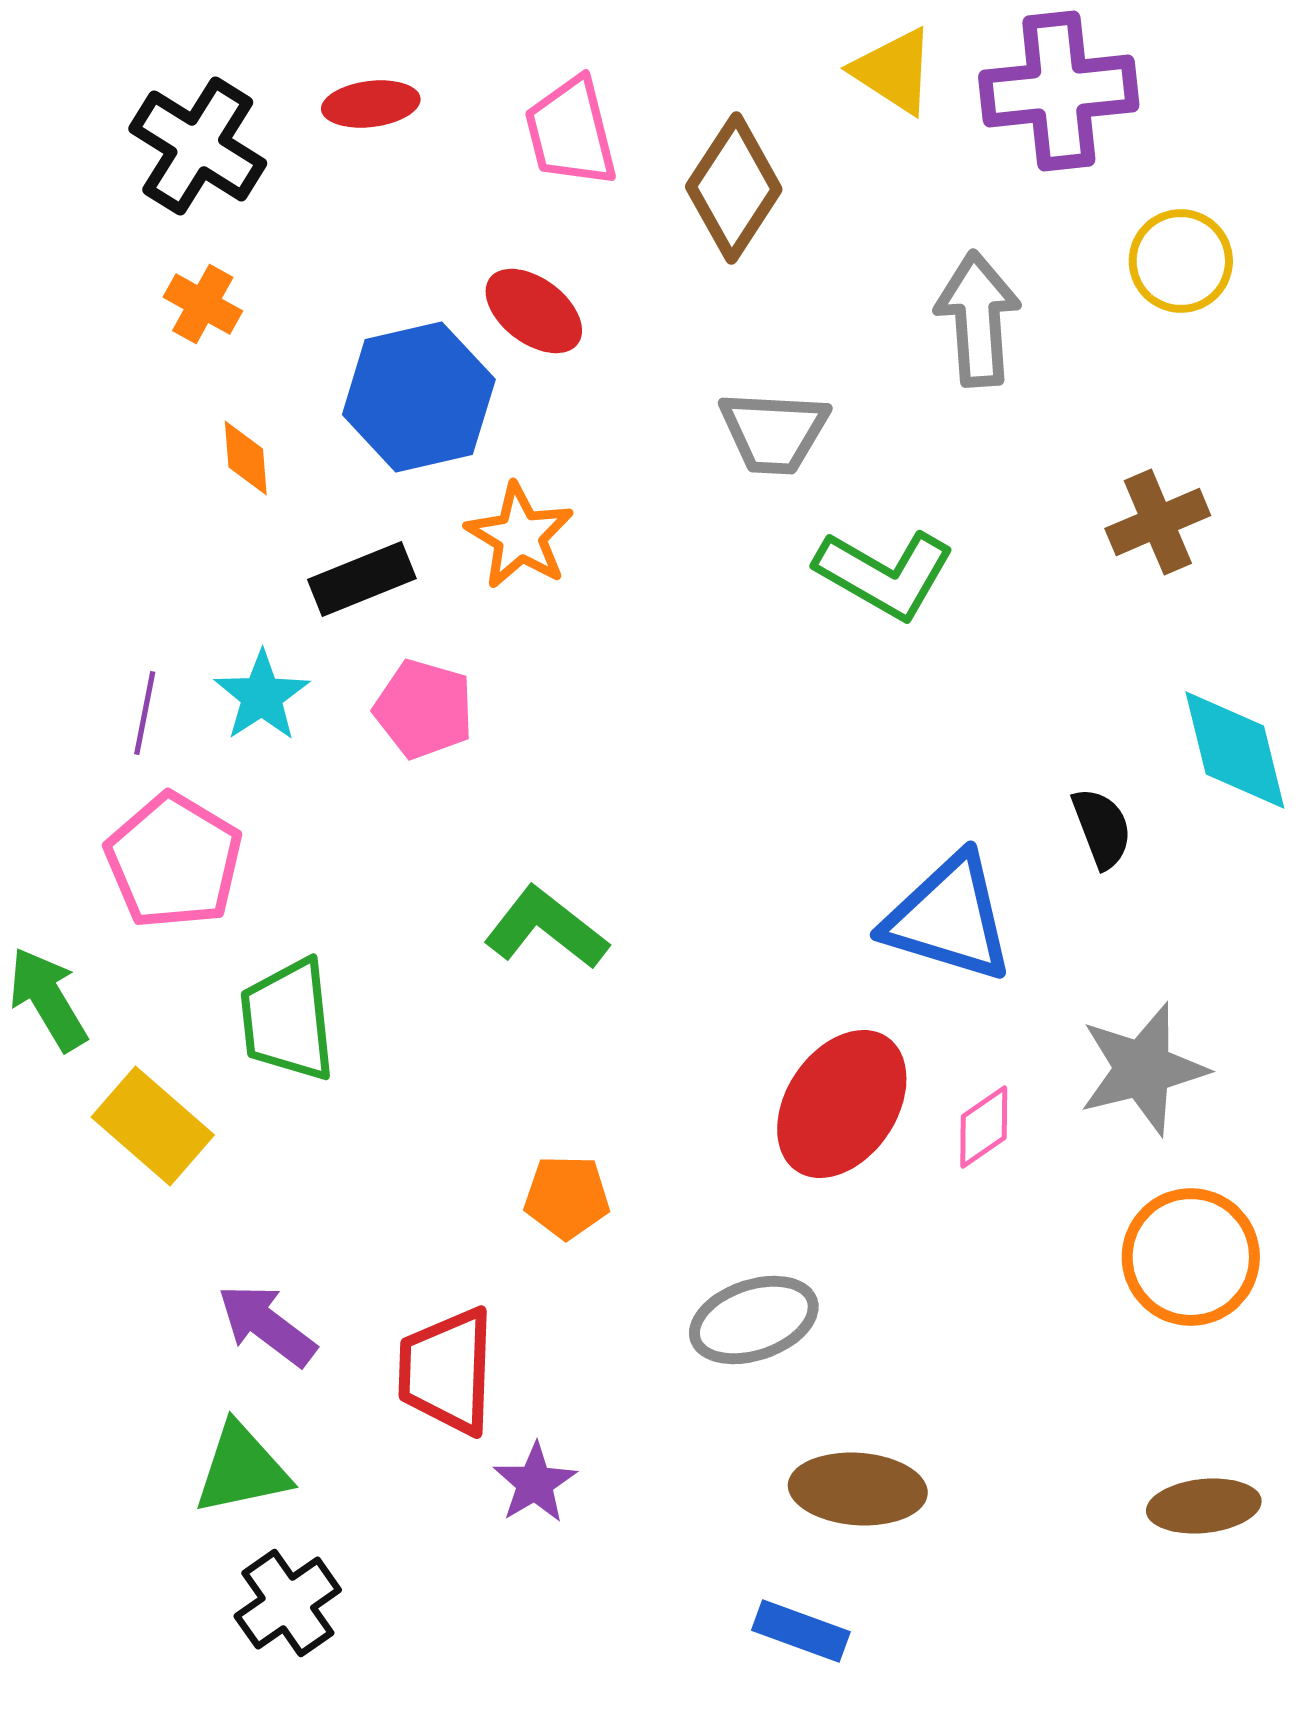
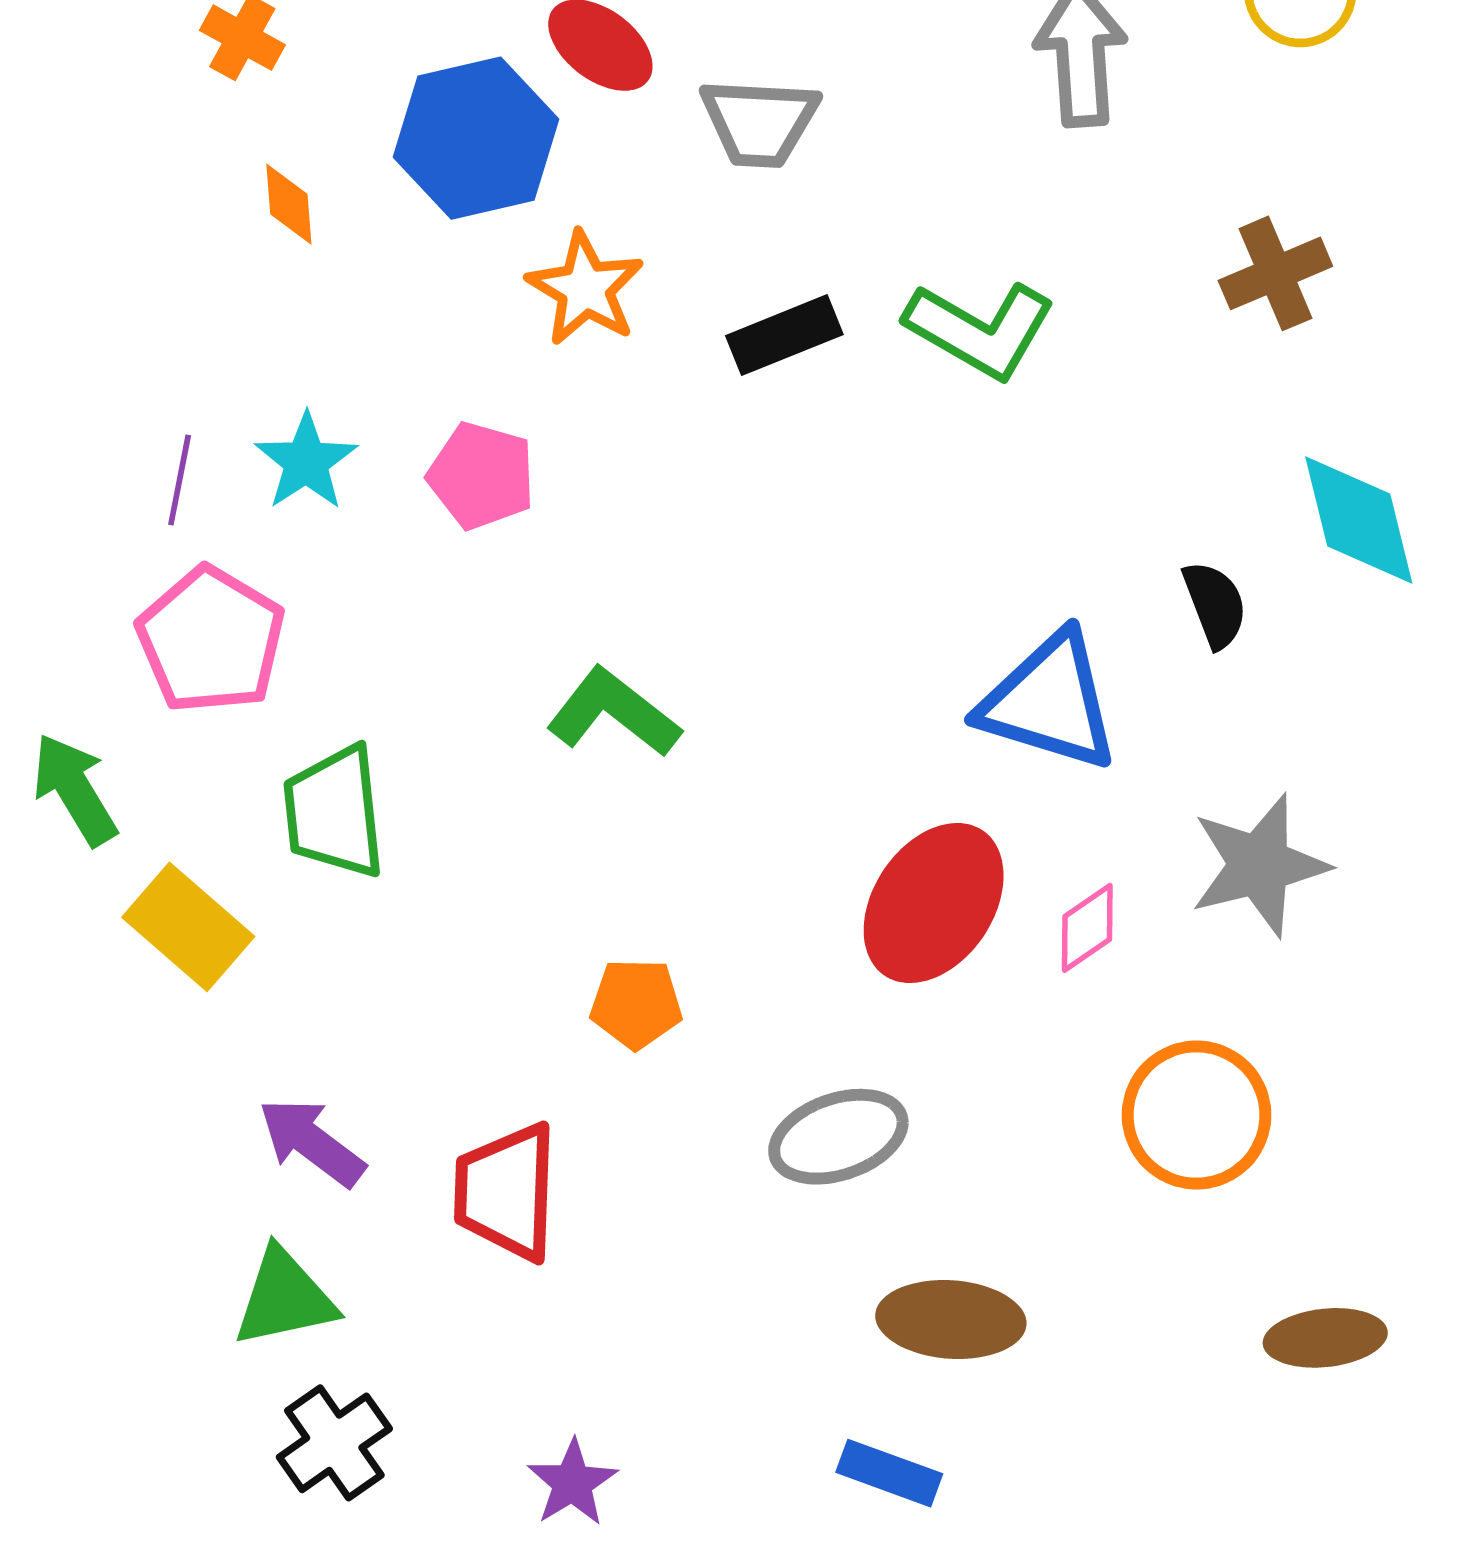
gray trapezoid: (774, 432) -> (759, 122), moved
black rectangle: (362, 579) -> (784, 335), moved
orange circle: (1191, 1257) -> (1196, 1115), moved
purple star: (535, 1483) -> (572, 1483), moved

